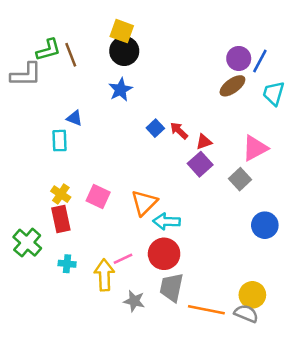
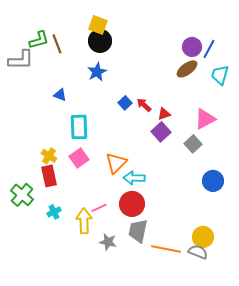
cyan rectangle: (60, 141) -> (79, 127), moved, size x1.4
pink square: (98, 197) -> (79, 158), turned 30
cyan cross: (67, 264) -> (54, 212), turned -32

